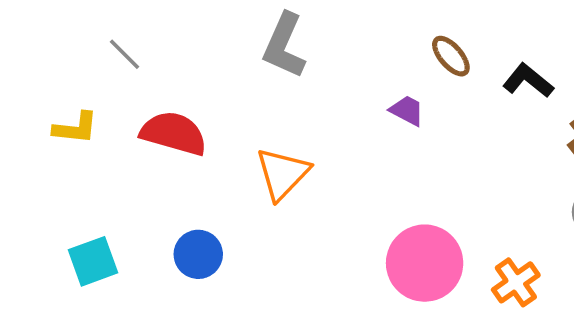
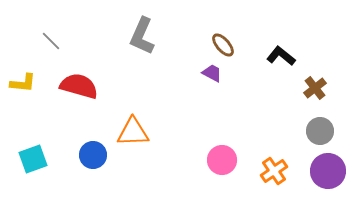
brown ellipse: (451, 56) -> (223, 45), moved
orange triangle: (282, 174) -> (133, 132), moved, turned 44
pink circle: (425, 263) -> (222, 160), size x0.7

